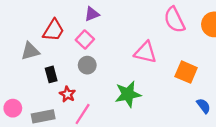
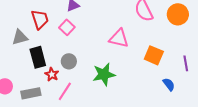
red trapezoid: (54, 30) -> (40, 19), turned -50
gray circle: (87, 65) -> (69, 61), moved
black rectangle: (51, 74) -> (38, 57), size x1.5

